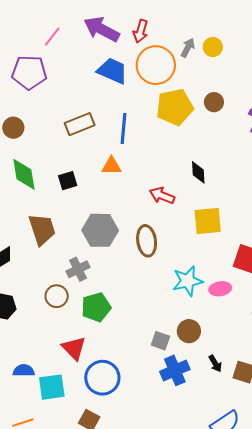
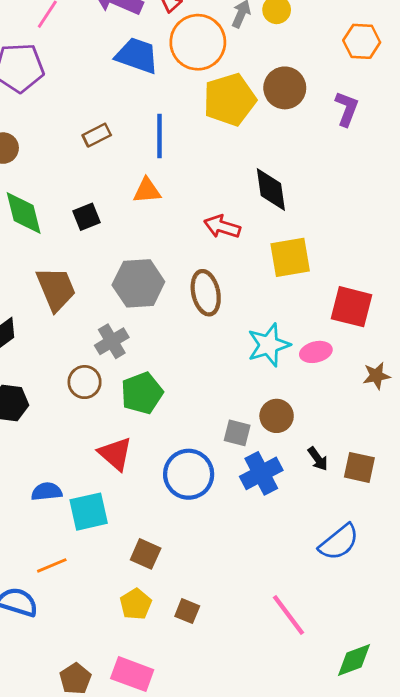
brown circle: (214, 102) -> (285, 88), size x1.5
brown rectangle: (80, 124) -> (97, 135), size x0.7
black diamond: (198, 172) -> (271, 190), size x1.4
blue circle: (102, 378) -> (189, 474), moved

